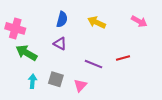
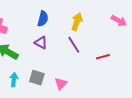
yellow arrow: (97, 22) -> (77, 22), turned 84
purple line: (94, 64) -> (74, 45), moved, turned 36

